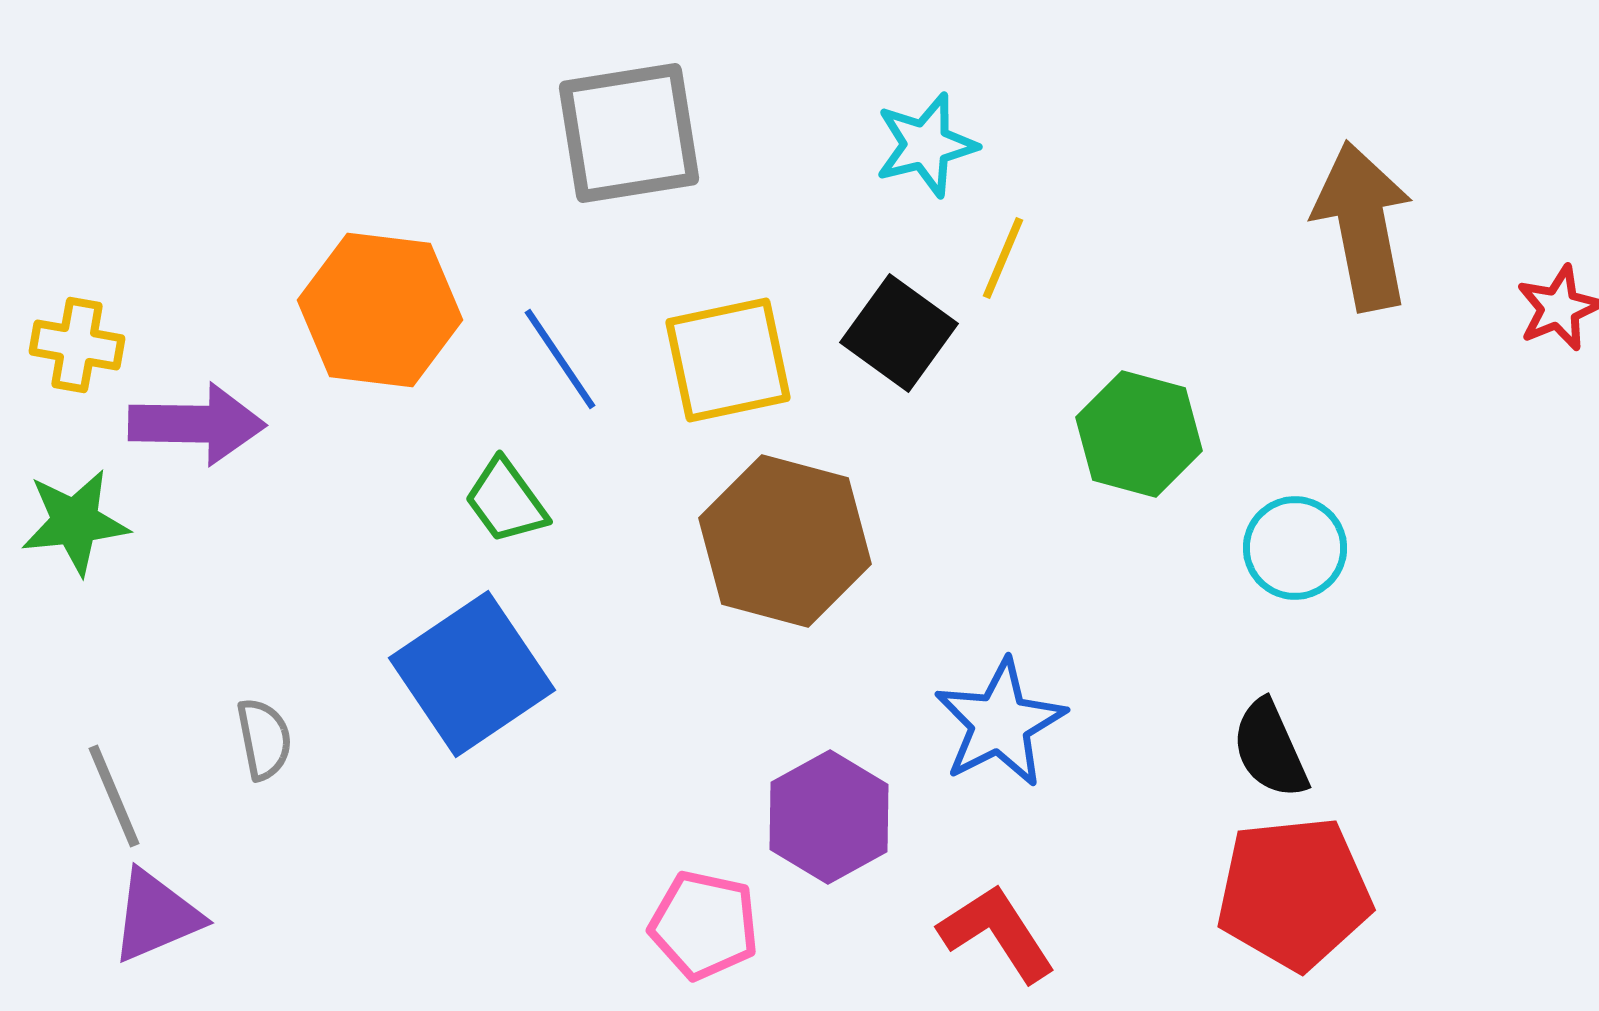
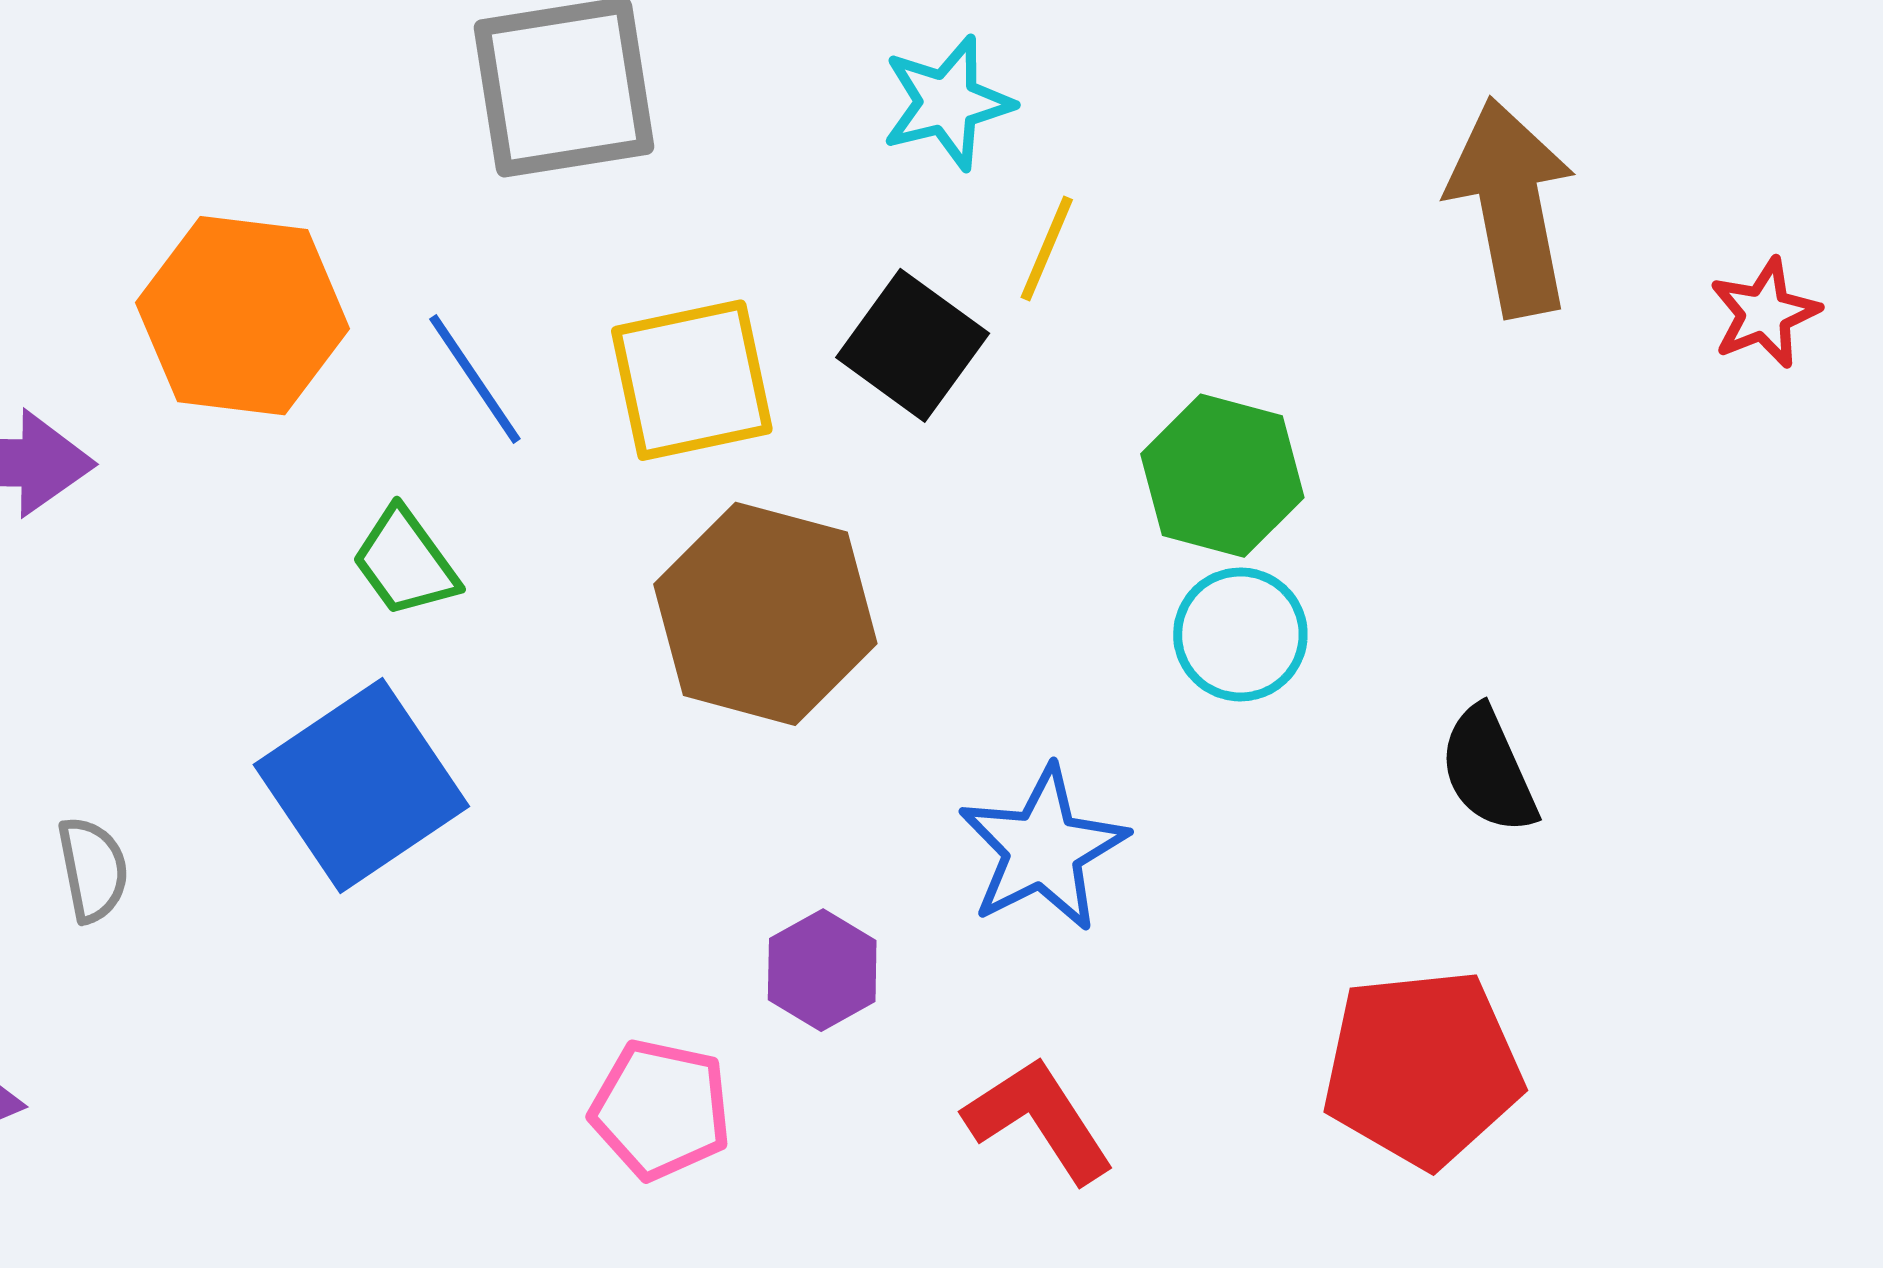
cyan circle: (1295, 548) -> (1240, 634), moved
black semicircle: (1270, 749) -> (1488, 770), moved
purple hexagon: (829, 817) -> (822, 970), size x0.7

